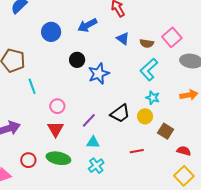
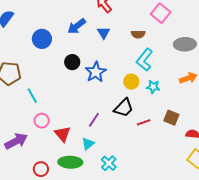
pink square: (172, 37) -> (161, 13), moved
blue triangle: (123, 39) -> (104, 33), moved, turned 32
pink circle: (57, 106) -> (42, 121), moved
yellow circle: (145, 116) -> (131, 82), moved
cyan triangle: (93, 142) -> (88, 144), moved, turned -32
red line: (137, 151) -> (144, 122), moved

